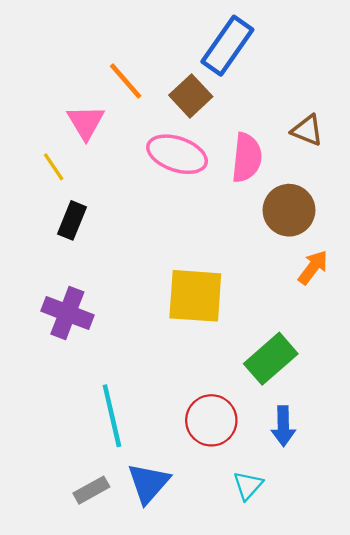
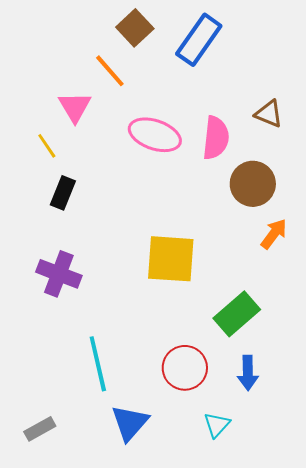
brown square: (191, 96) -> (135, 28), moved
gray rectangle: (91, 490) -> (40, 429), moved

